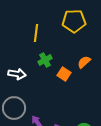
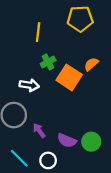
white arrow: (17, 74) -> (29, 85), moved
orange square: (64, 74) -> (69, 77), size x1.6

